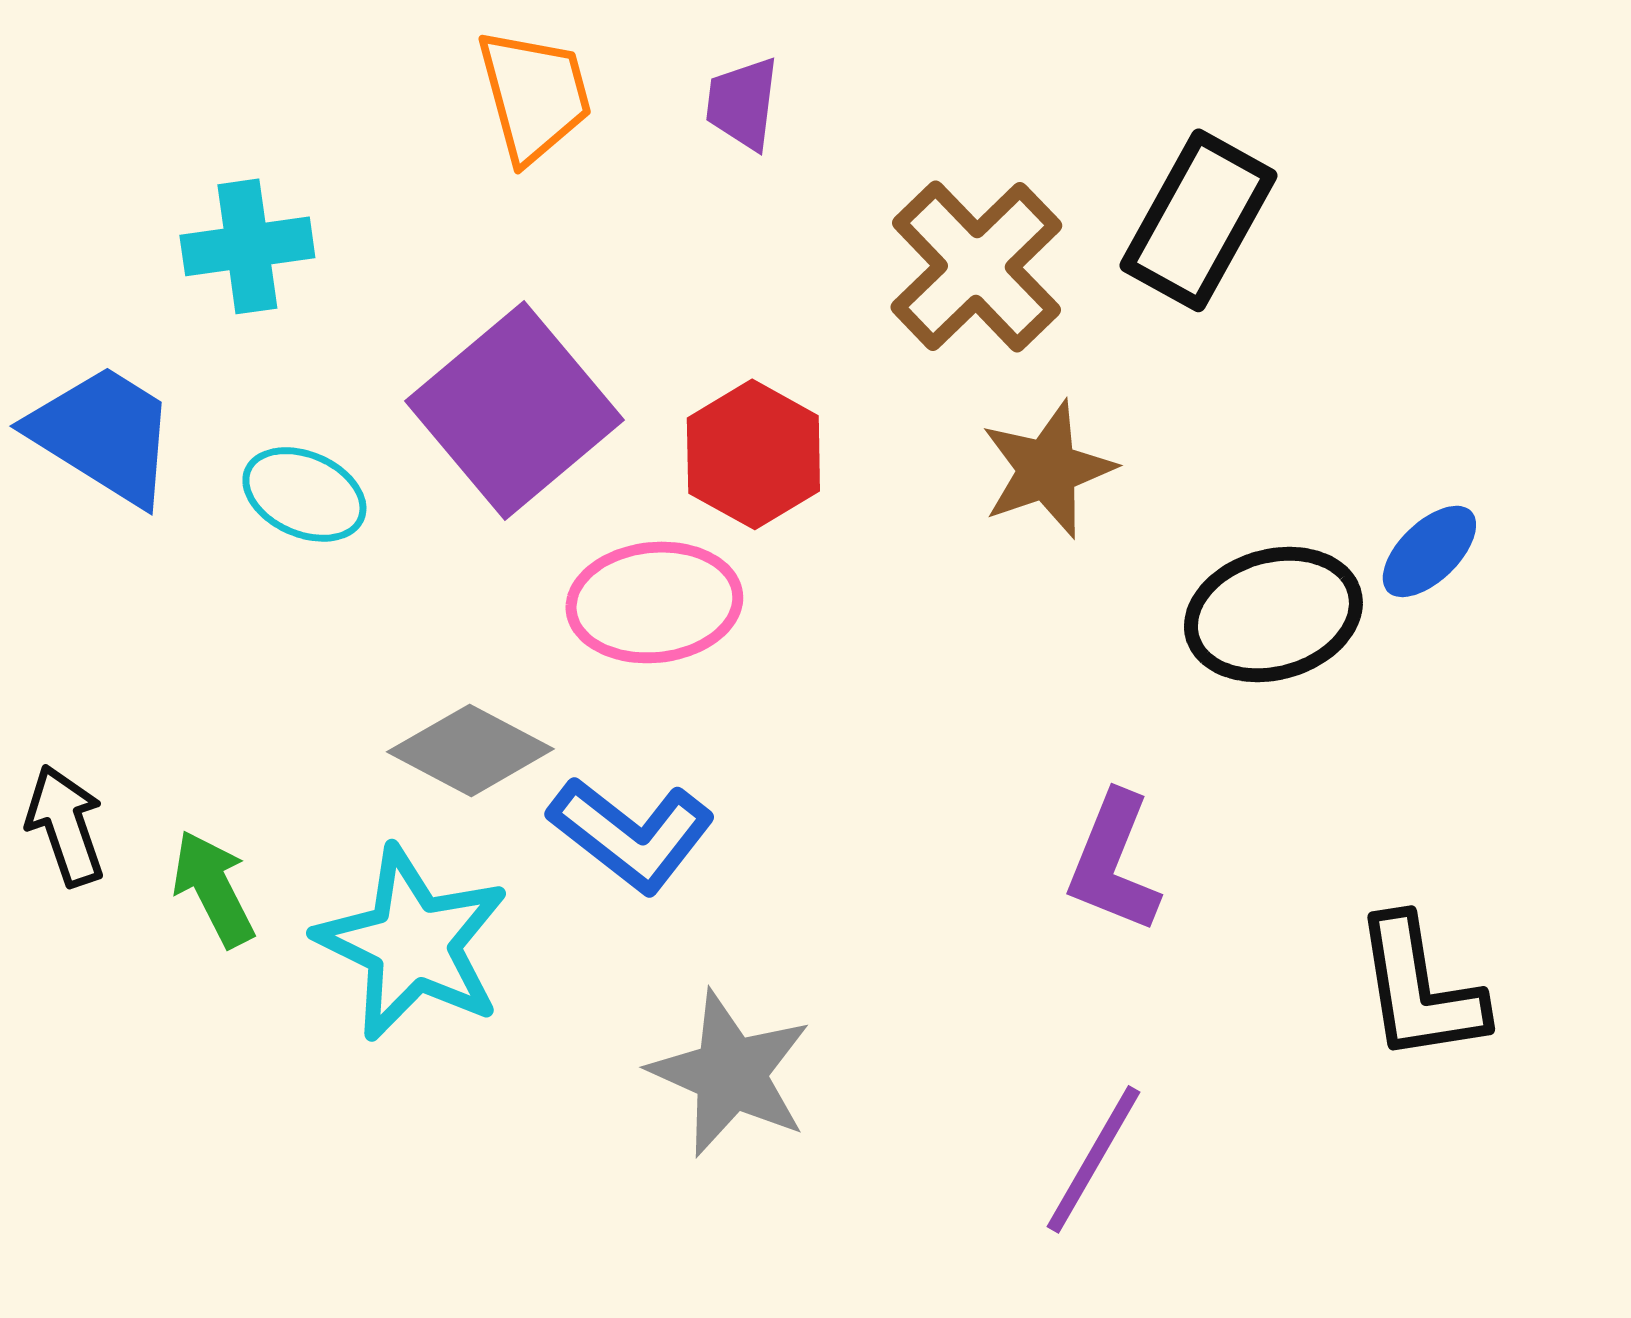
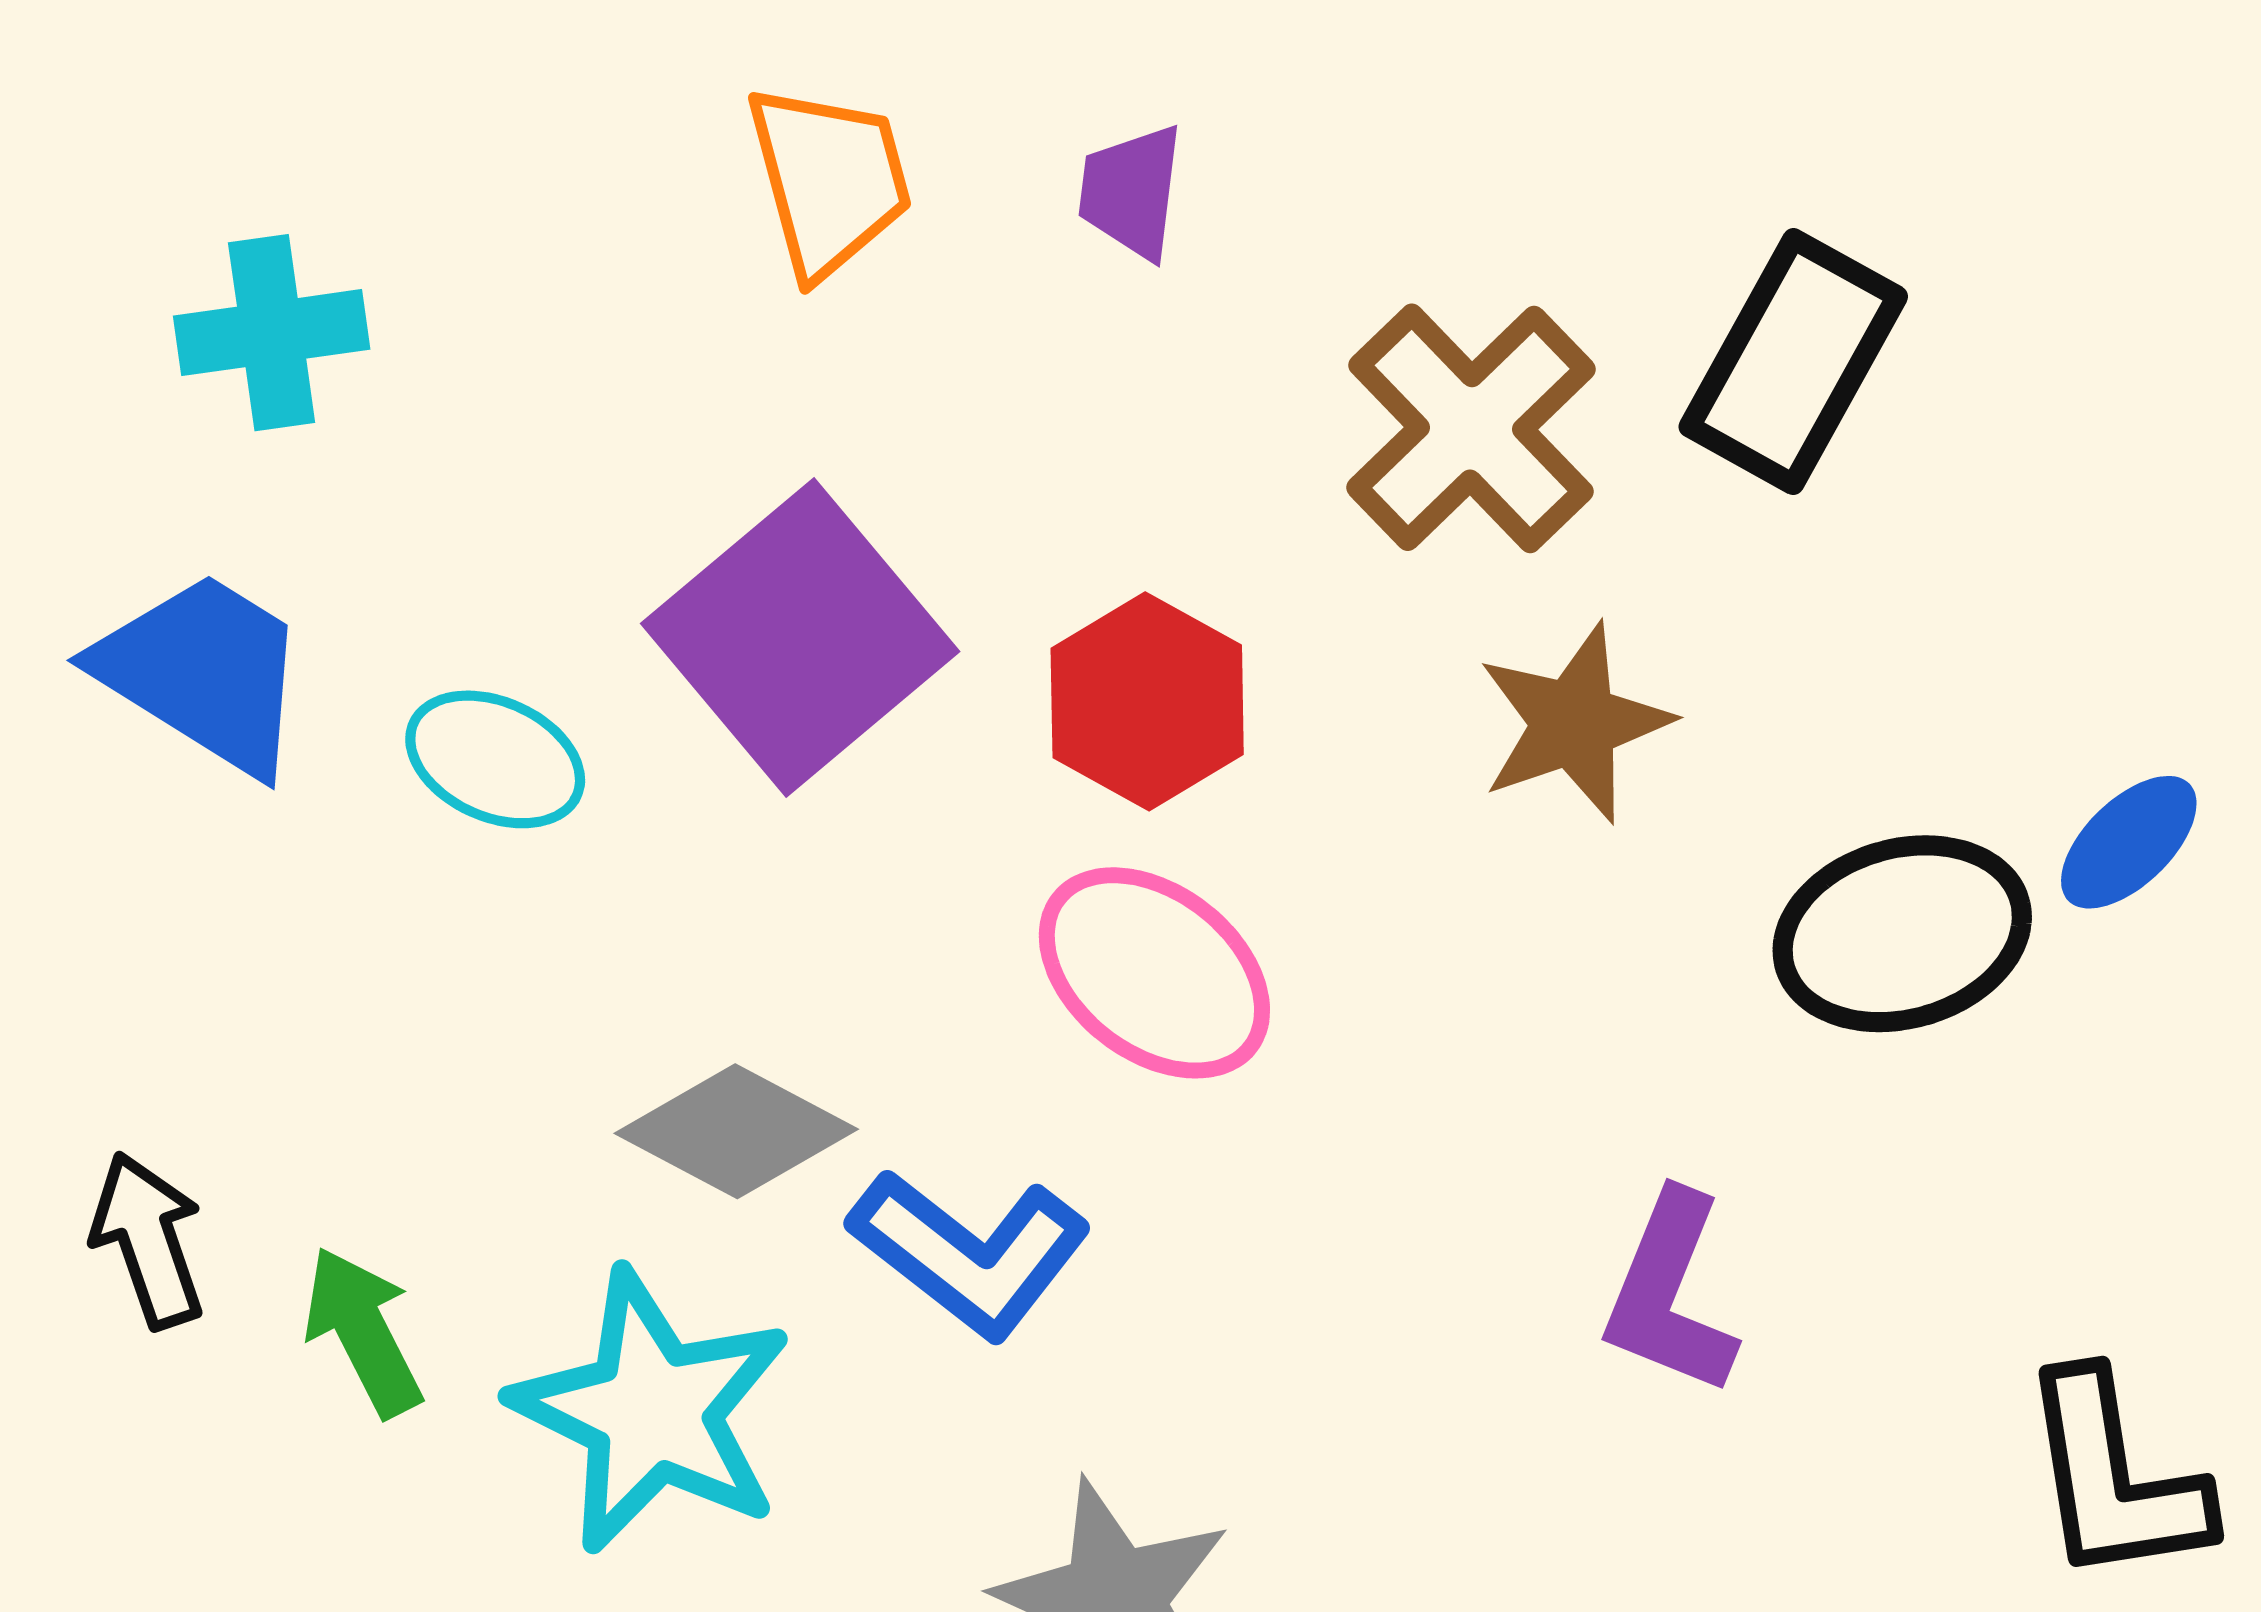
cyan cross: (247, 246) -> (272, 333), moved
pink ellipse: (654, 602) -> (1154, 973), moved, turned 44

